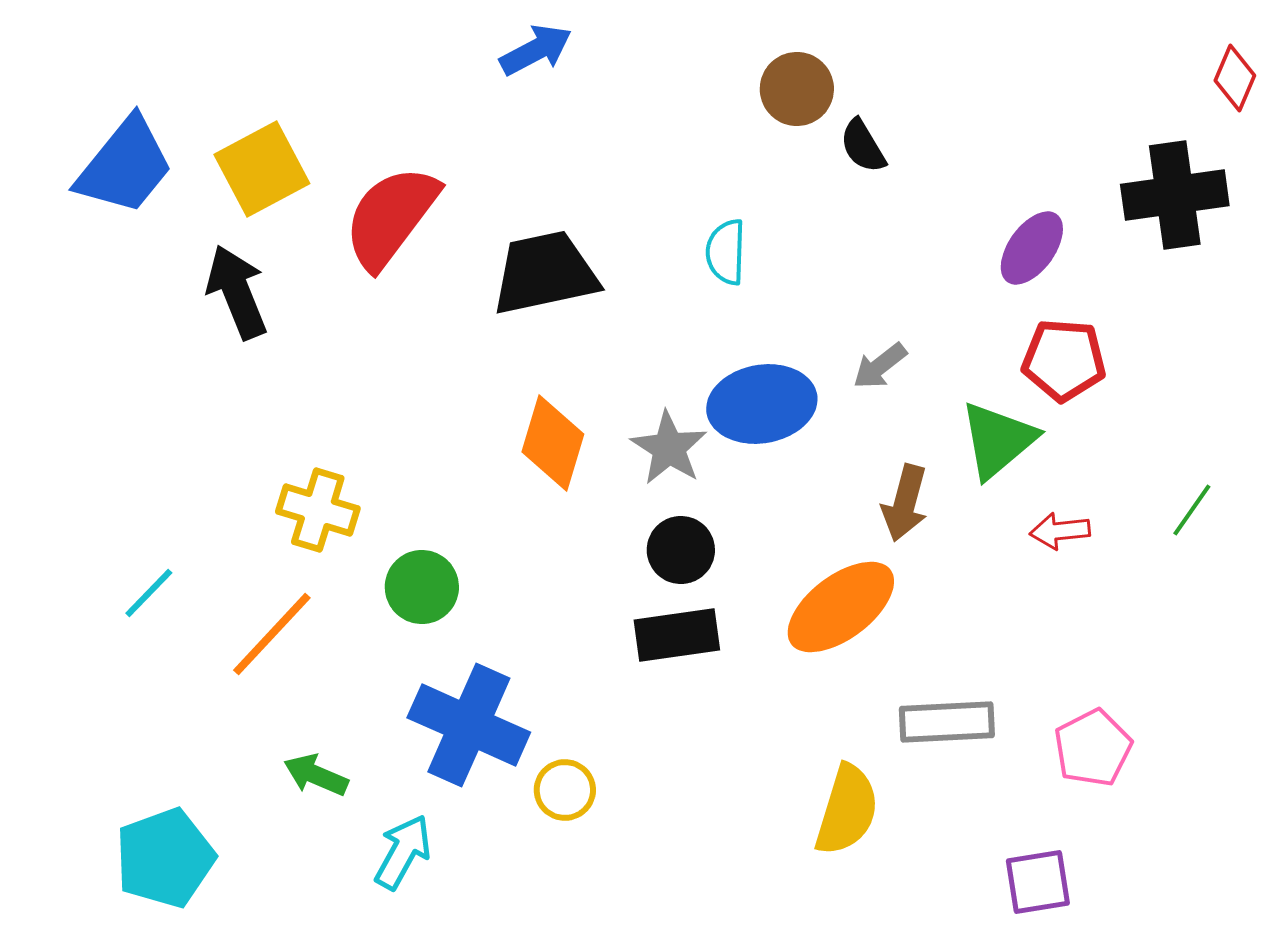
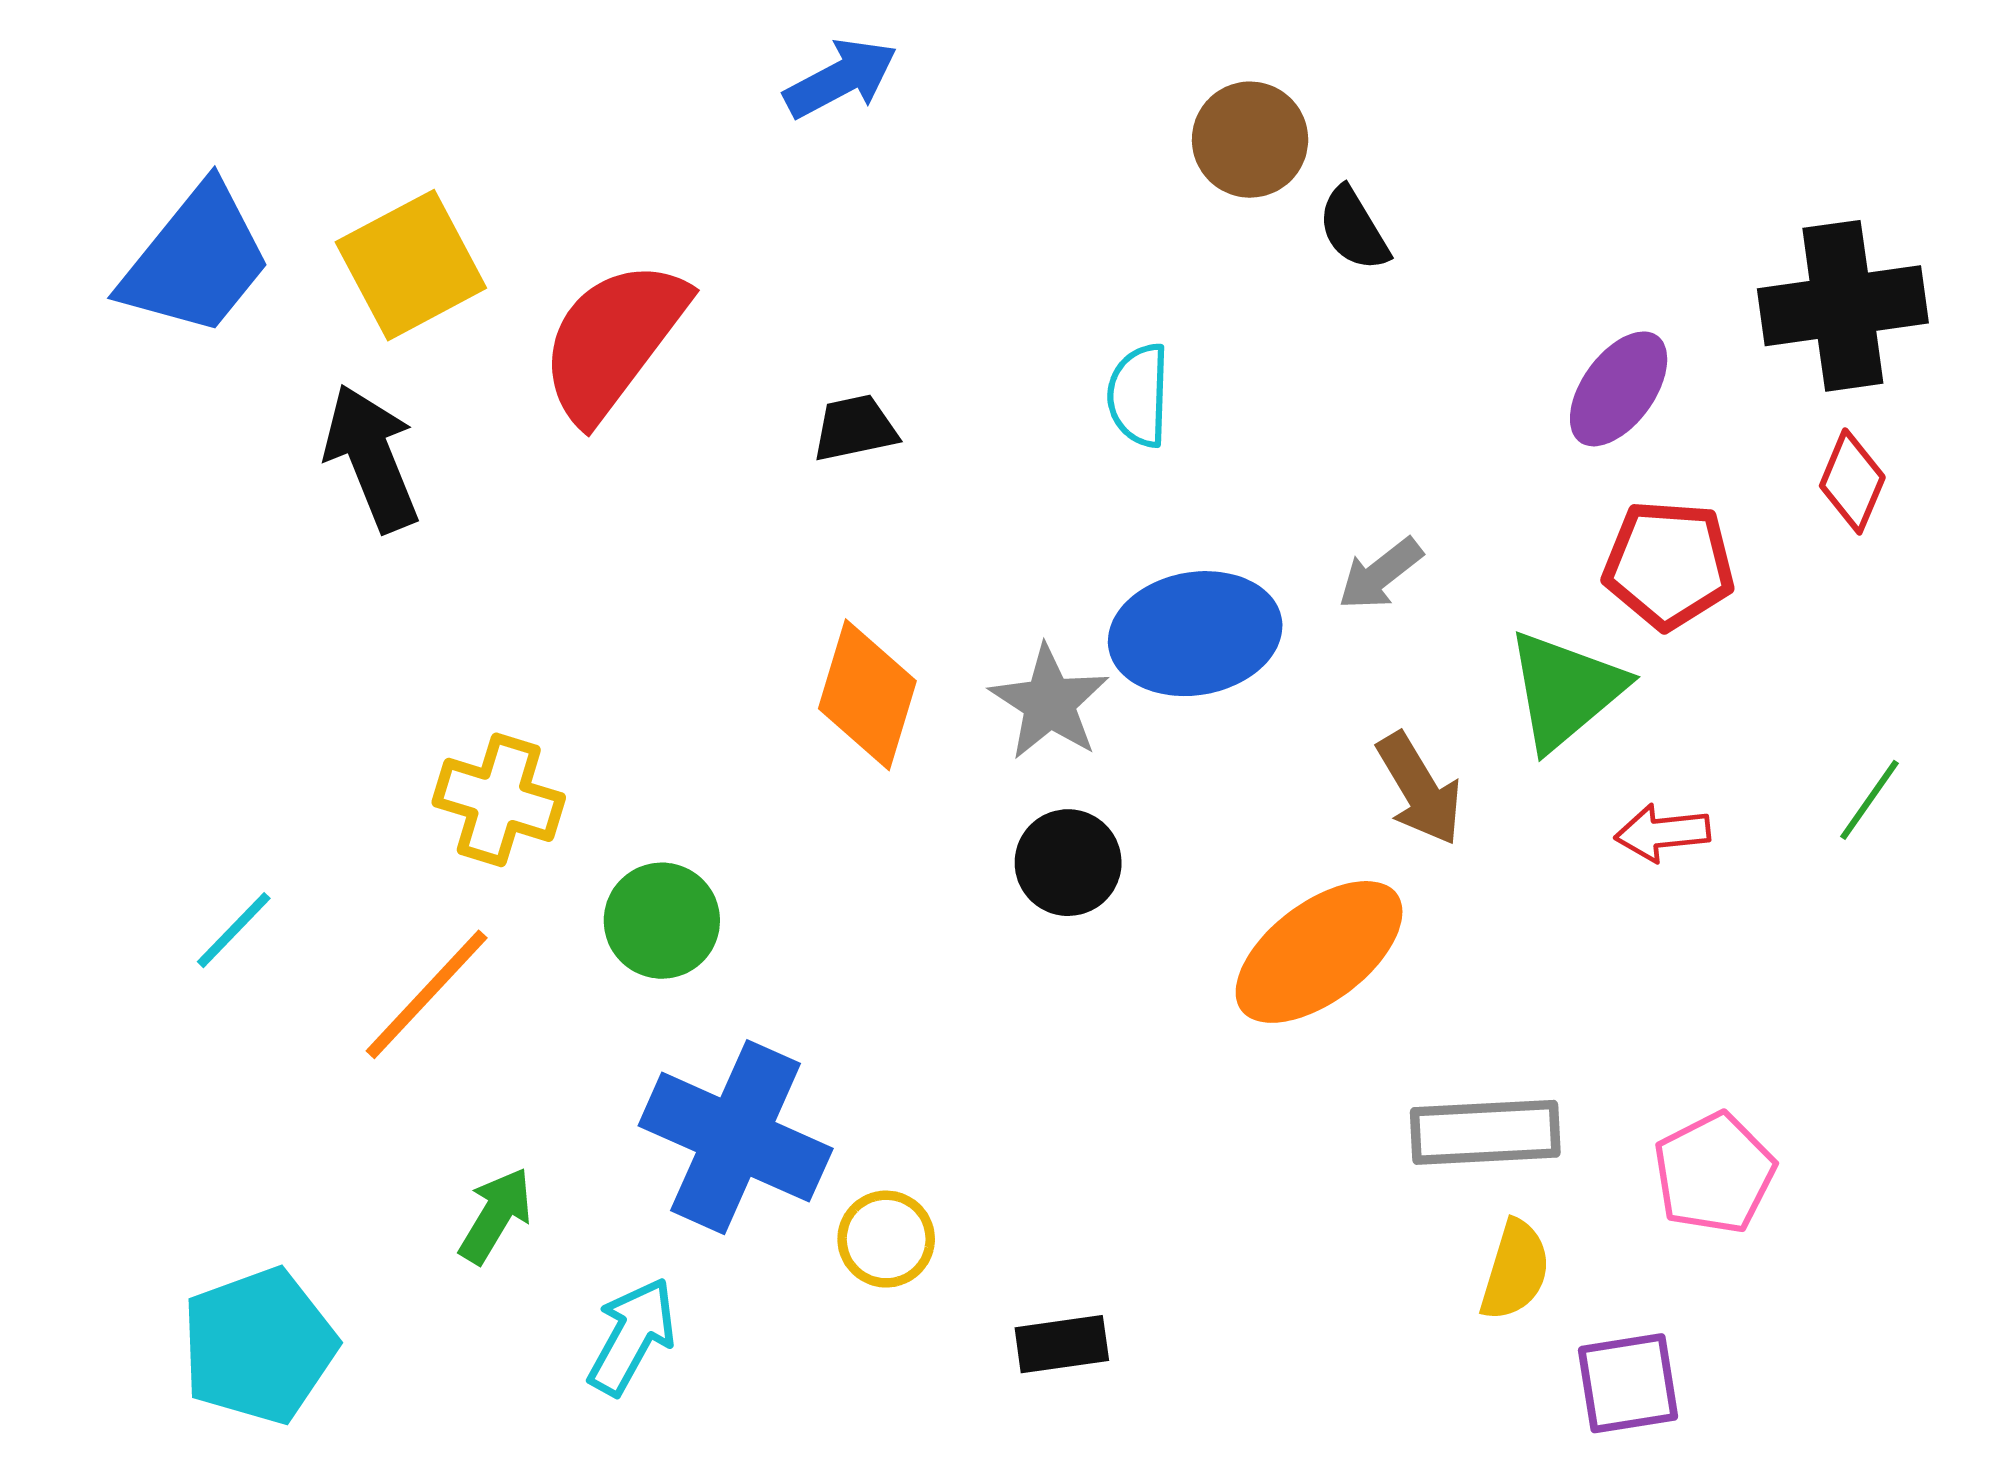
red diamond: (1235, 78) -> (1852, 481), moved
black trapezoid: (545, 273) -> (855, 428), size x0.5
brown arrow: (905, 503) -> (1419, 789), turned -46
black rectangle: (677, 635) -> (1062, 1344), moved, size x0.7
green arrow: (316, 775) -> (496, 1215), turned 98
yellow semicircle: (847, 810) -> (1515, 1270), moved, size x0.7

